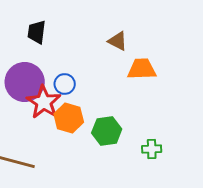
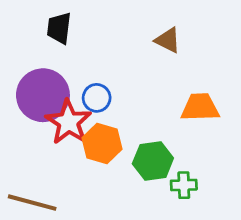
orange trapezoid: (142, 69) -> (200, 107), moved
green cross: (152, 149) -> (184, 185), moved

